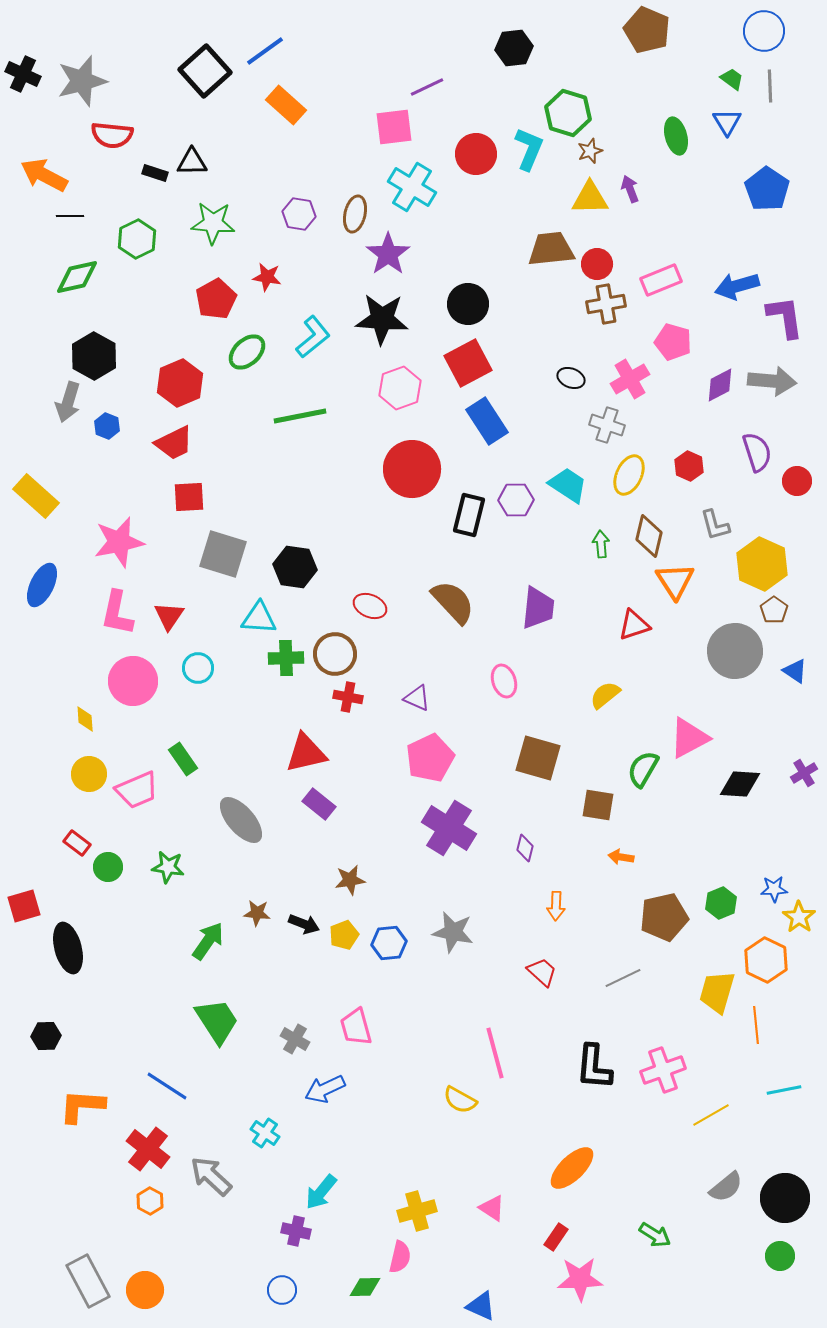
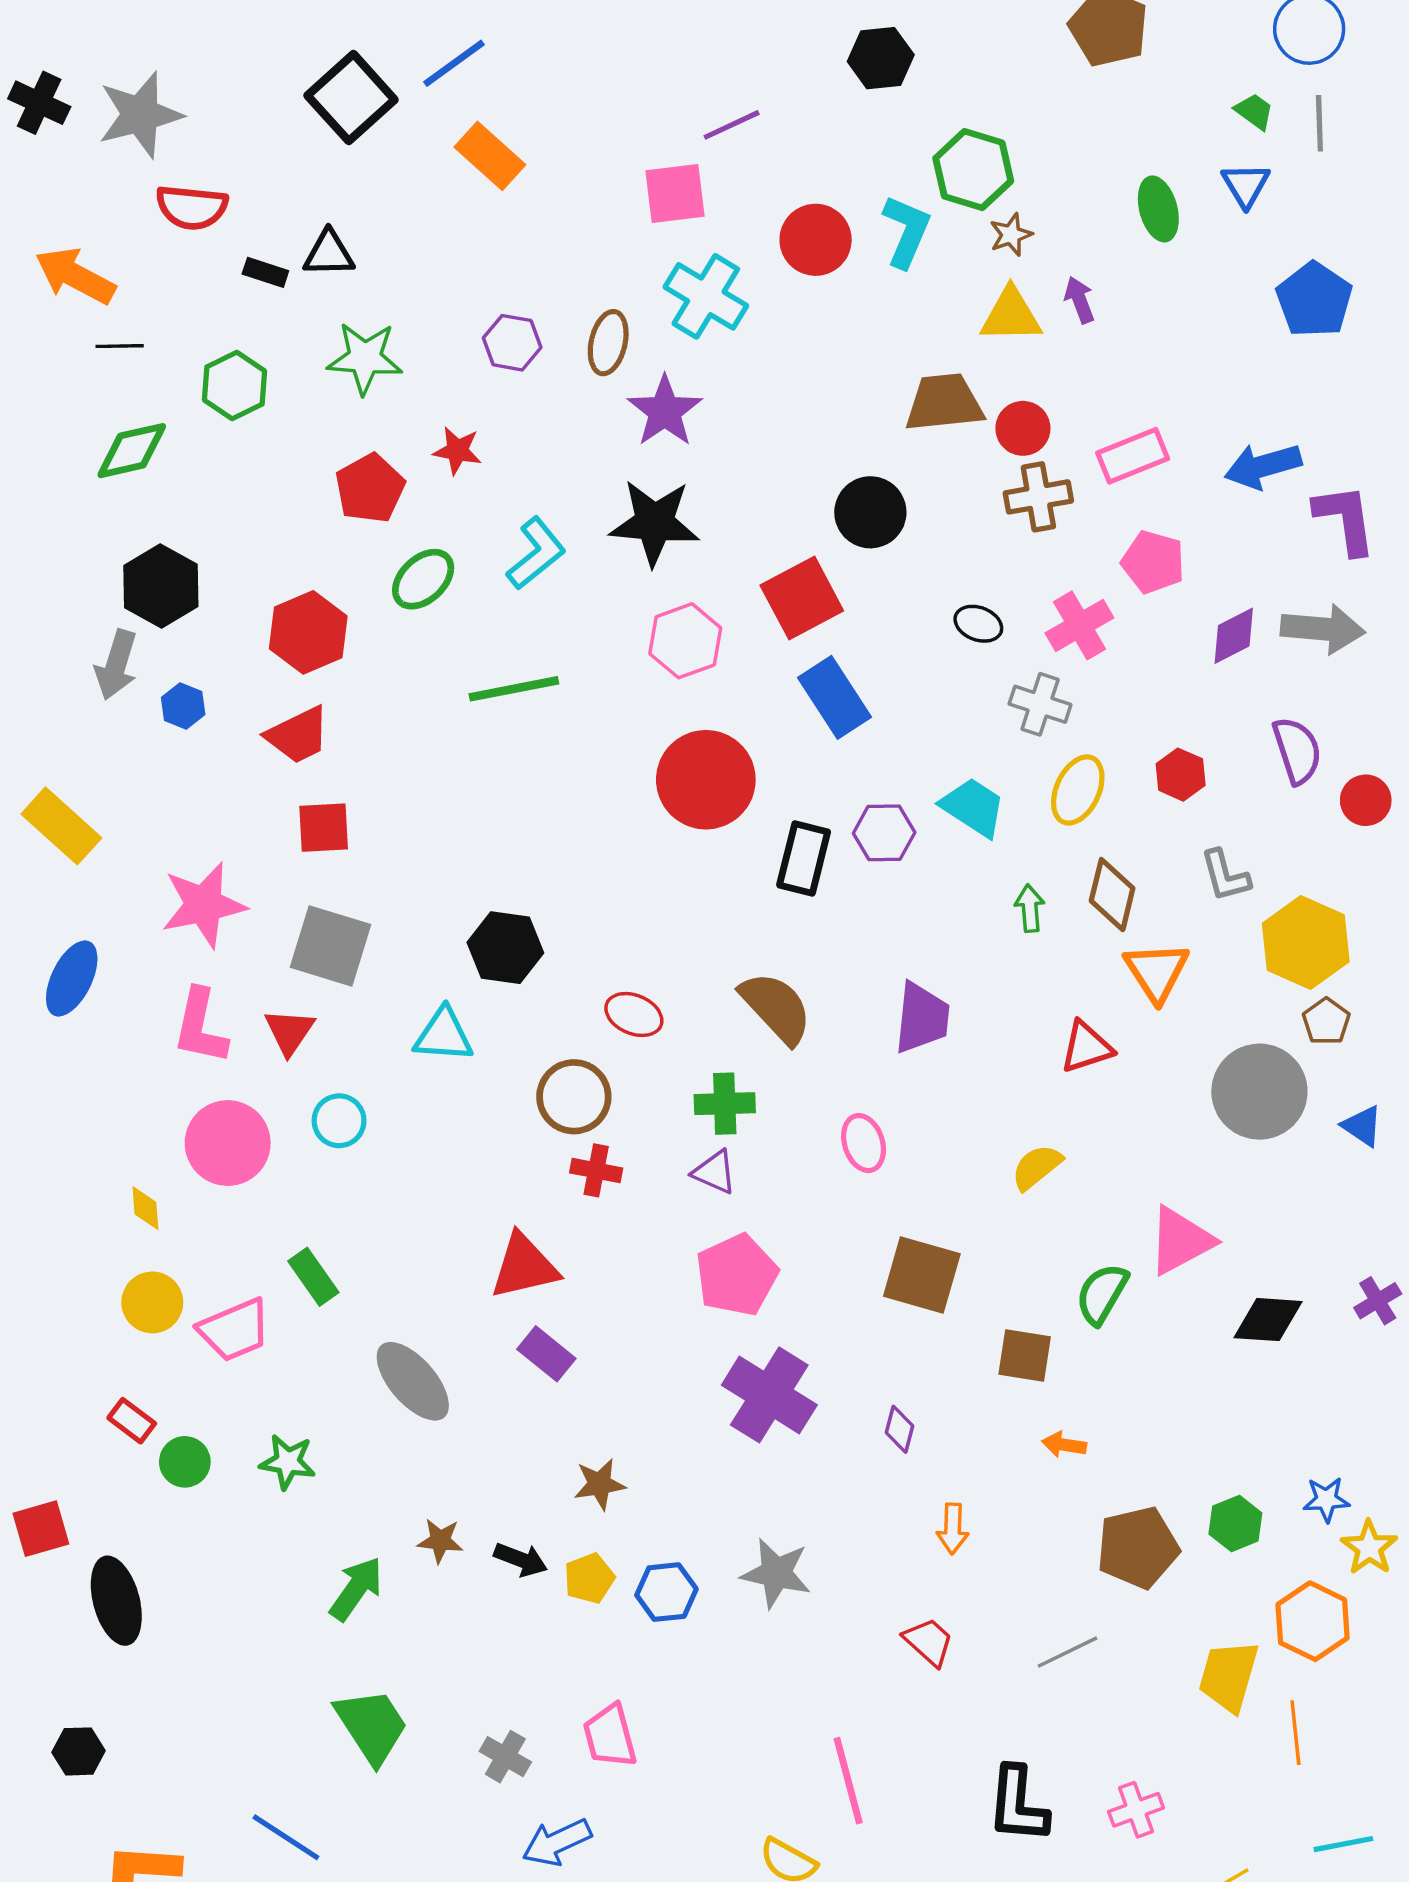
black circle: (468, 304) -> (870, 512), moved
gray square: (223, 554) -> (331, 946), moved
green cross: (286, 658) -> (725, 1104), moved
pink cross: (663, 1070) -> (1136, 1810), size x0.7

